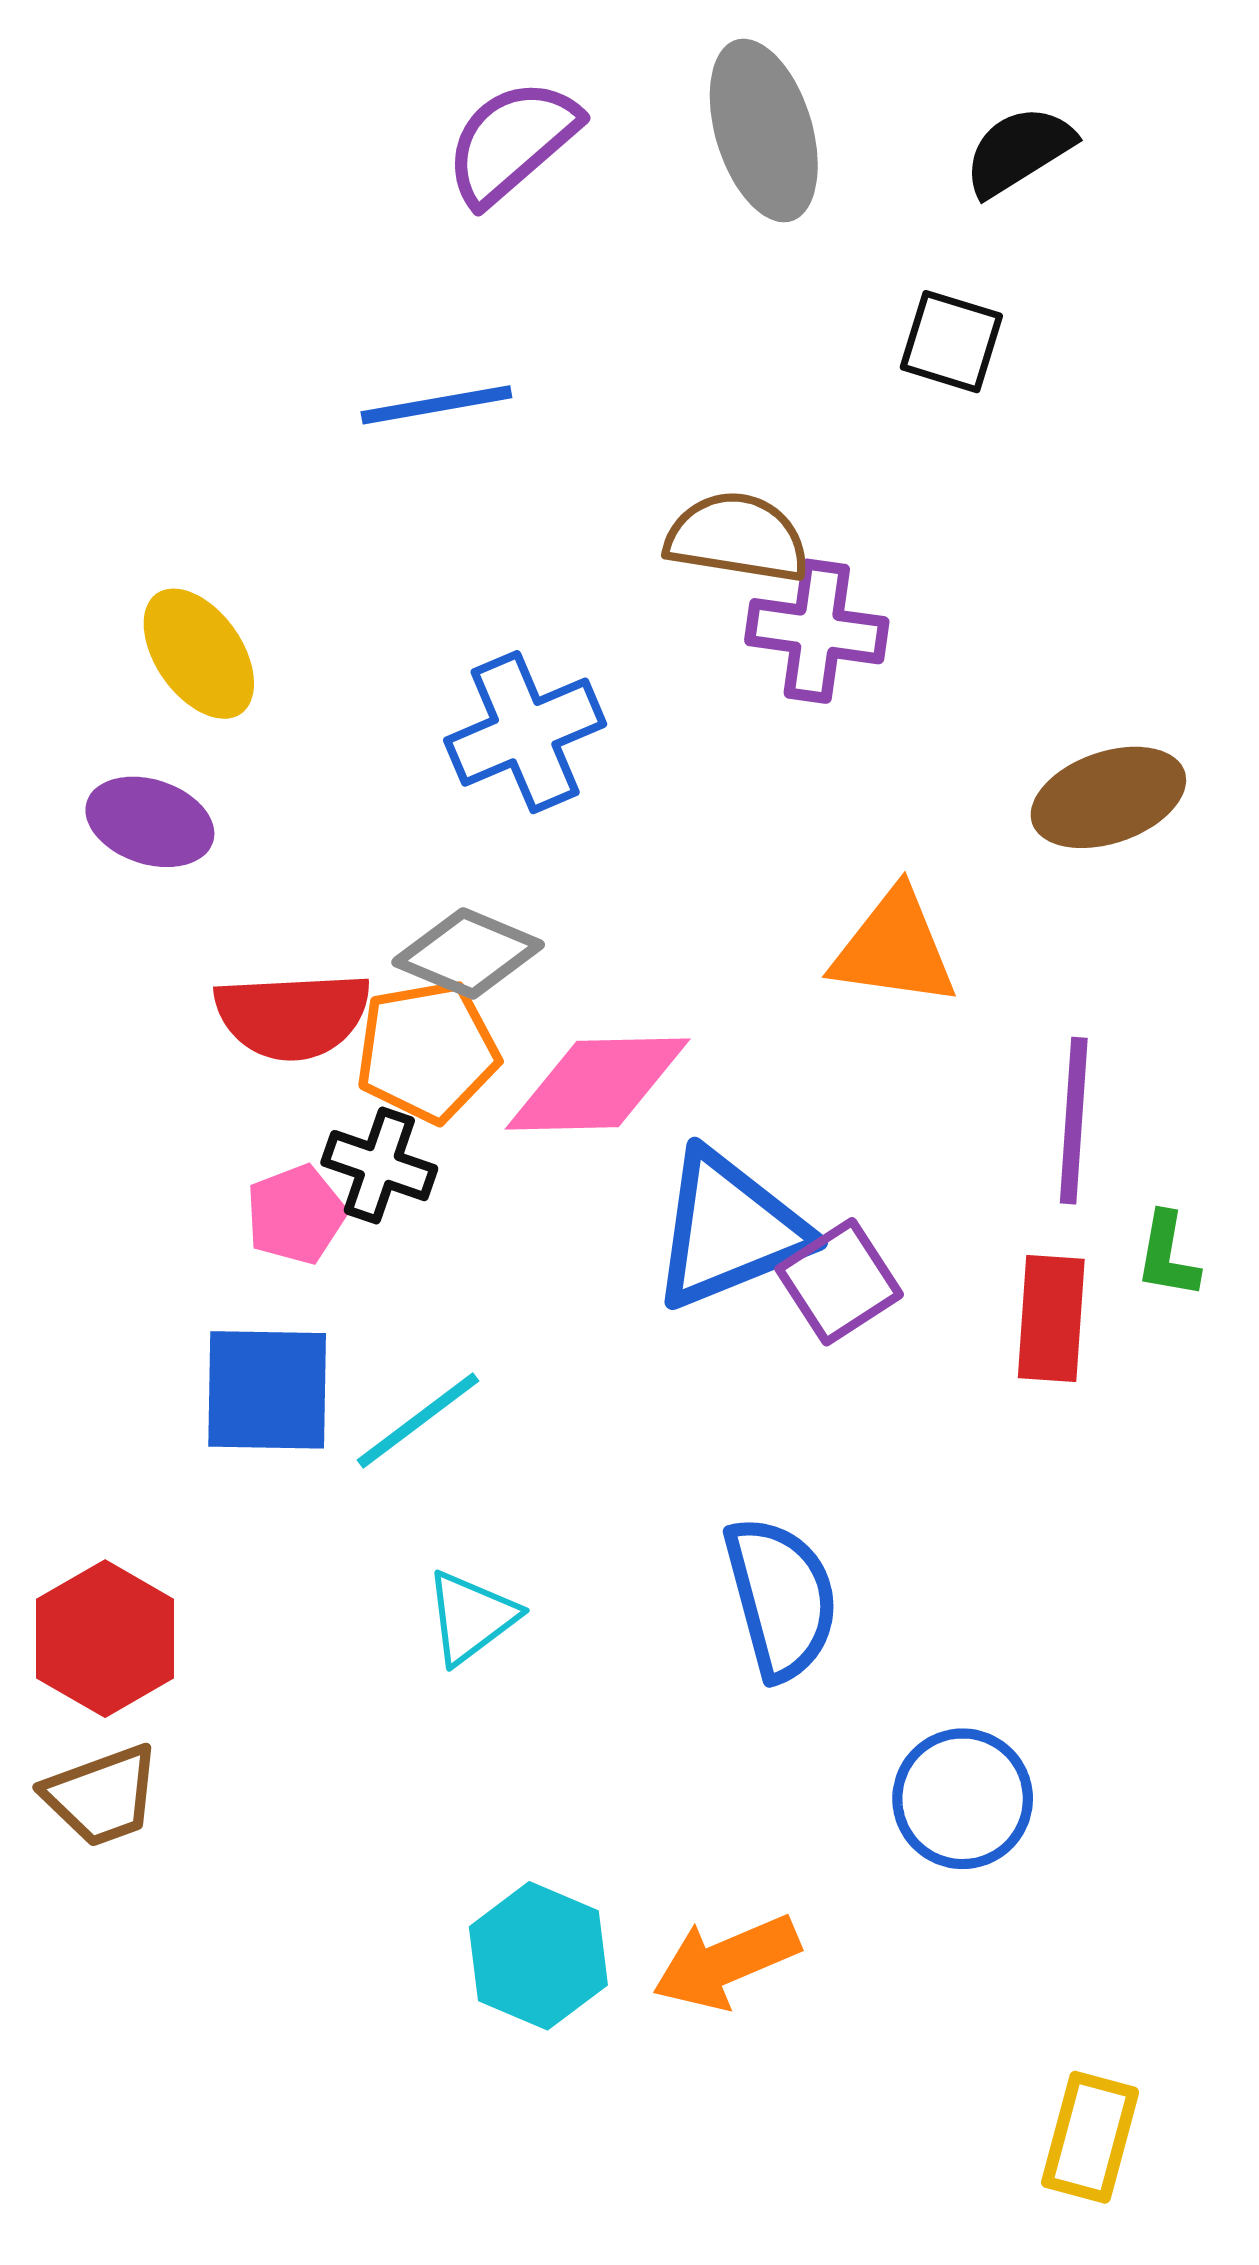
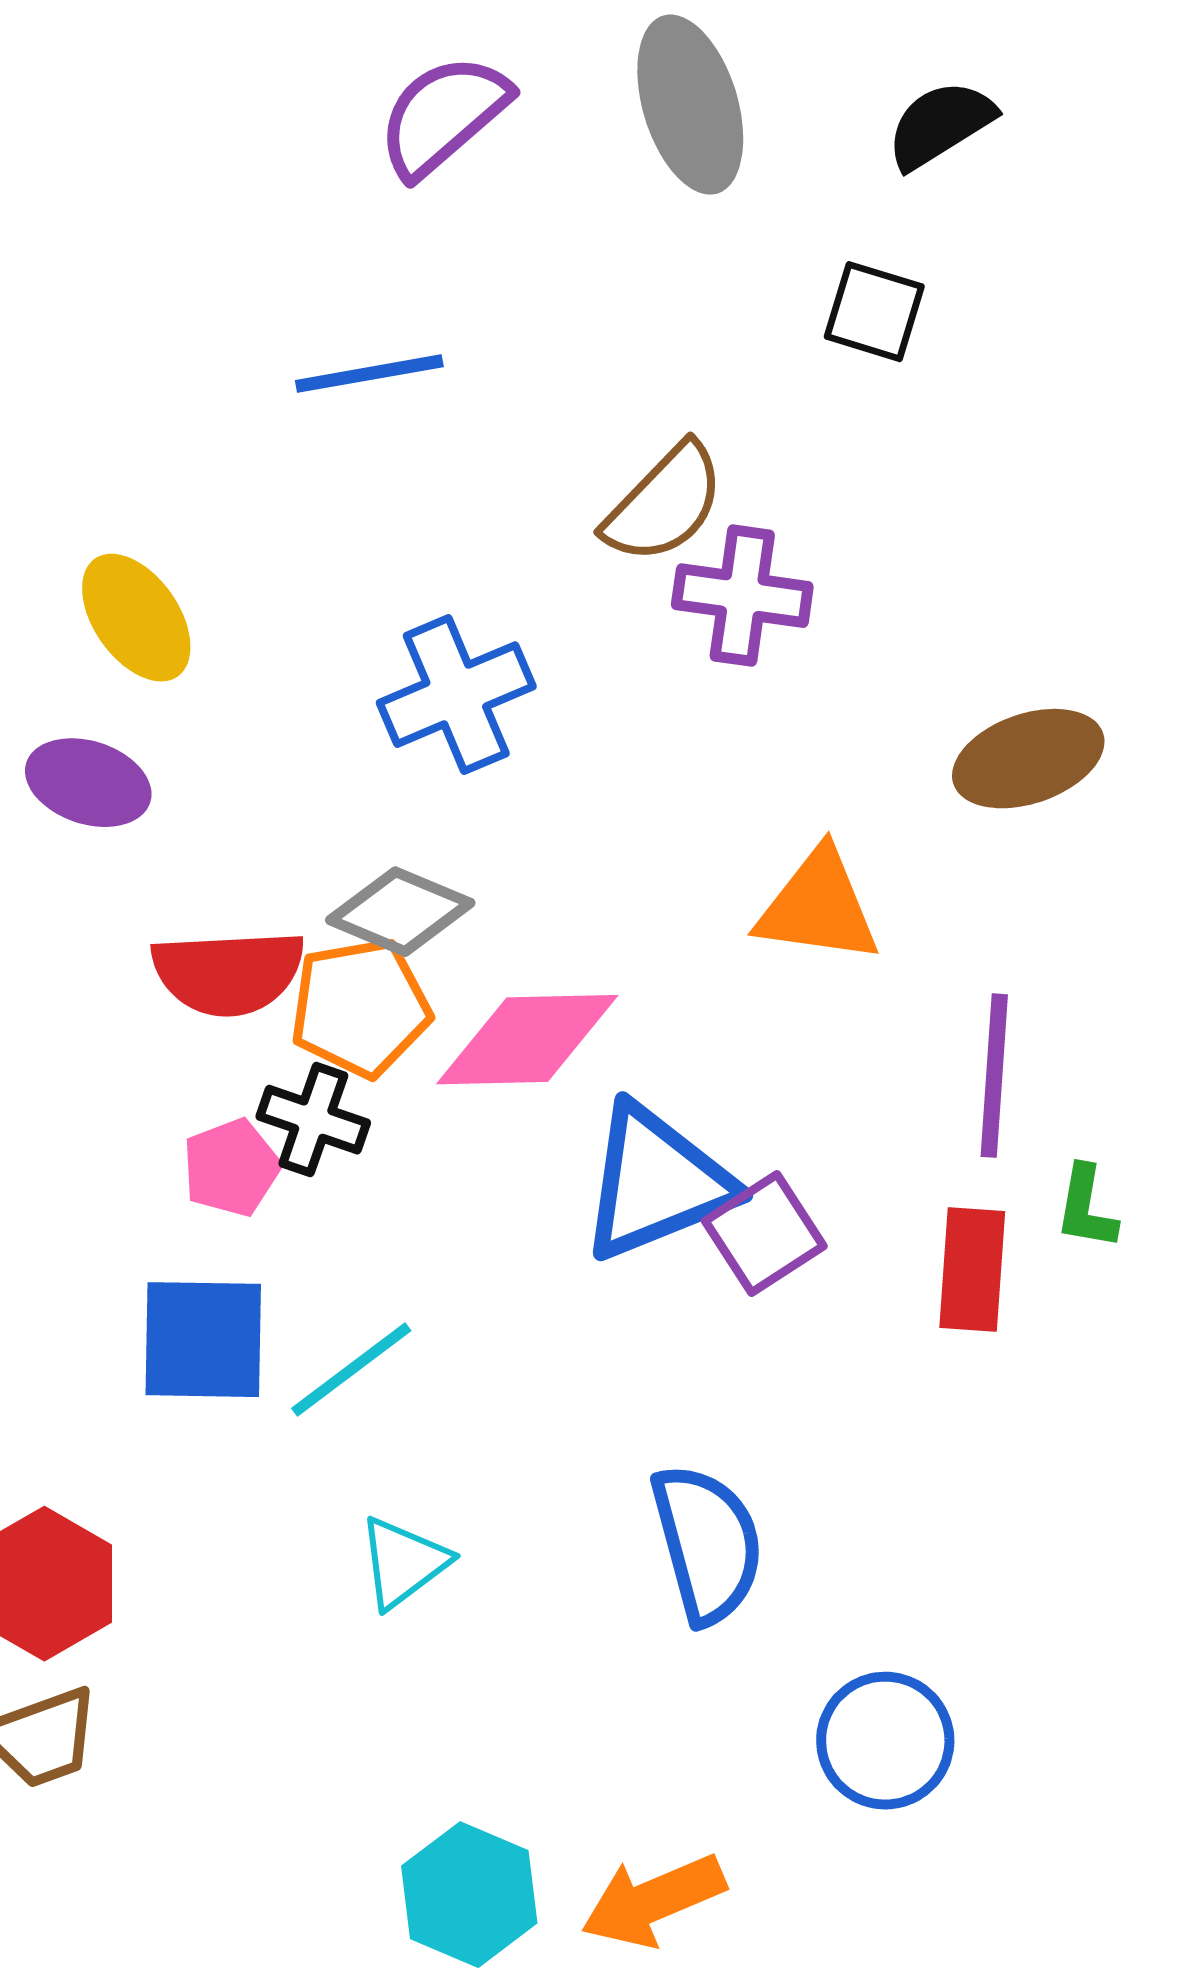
brown semicircle: (737, 537) -> (664, 504), turned 125

